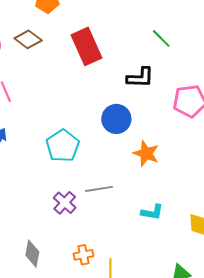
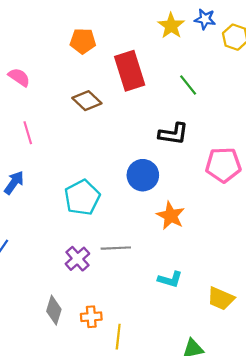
green line: (161, 38) -> (188, 85), moved
brown diamond: (28, 39) -> (87, 101), moved
red rectangle: (87, 46) -> (130, 71), moved
gray diamond: (32, 254) -> (54, 310), moved

